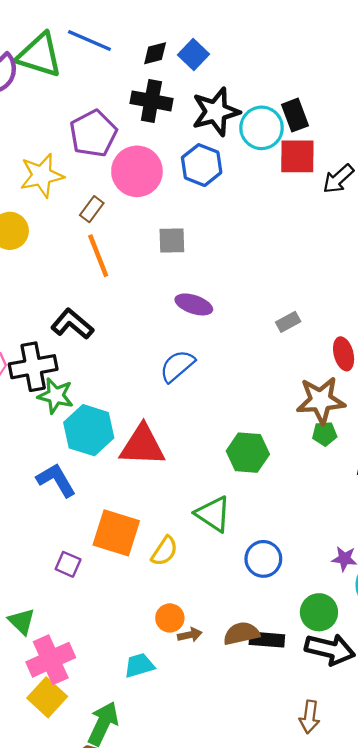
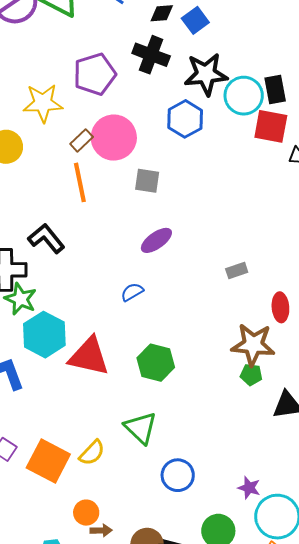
pink circle: (137, 171) -> (114, 138), moved
purple ellipse: (194, 304) -> (156, 240), turned -64
blue semicircle: (177, 366) -> (132, 292), size x0.7
green hexagon: (248, 453) -> (156, 363), moved
orange square: (116, 533) -> (48, 461), moved

